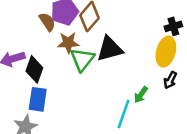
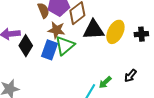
black triangle: (110, 49) -> (94, 30), moved
yellow ellipse: (166, 52) -> (115, 32), moved
blue rectangle: (38, 99) -> (50, 50), moved

